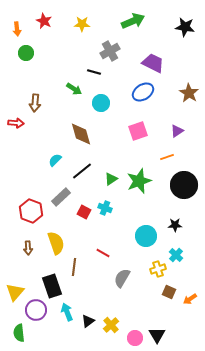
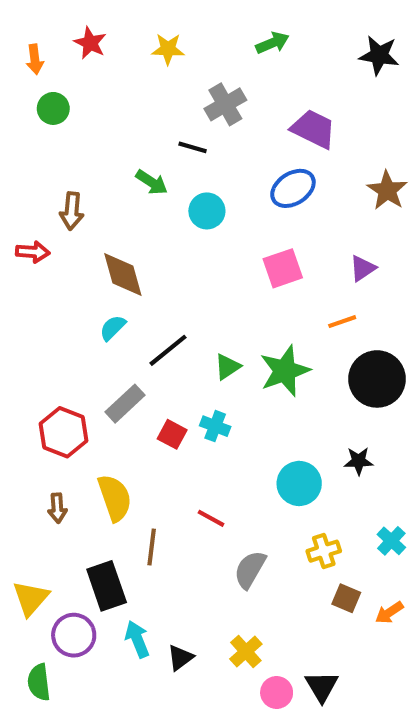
green arrow: (133, 21) -> (273, 43), size x0.7
brown diamond: (81, 134) -> (123, 274), moved
cyan cross: (176, 255) -> (391, 541), moved
yellow cross: (111, 325) -> (246, 652), moved

